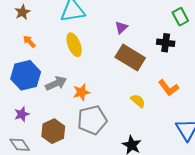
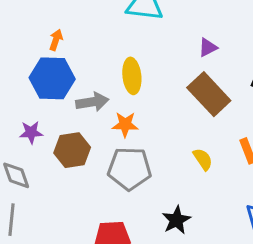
orange arrow: (29, 42) -> (56, 40), moved, turned 48
yellow ellipse: (74, 45) -> (132, 76), moved
brown hexagon: (53, 131) -> (72, 150), moved

